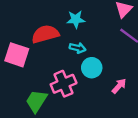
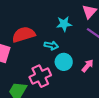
cyan star: (76, 19) -> (64, 24), moved
pink arrow: (119, 86) -> (88, 66), moved

